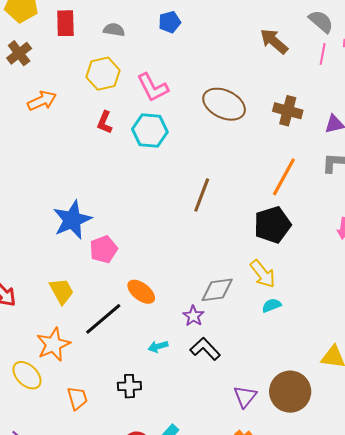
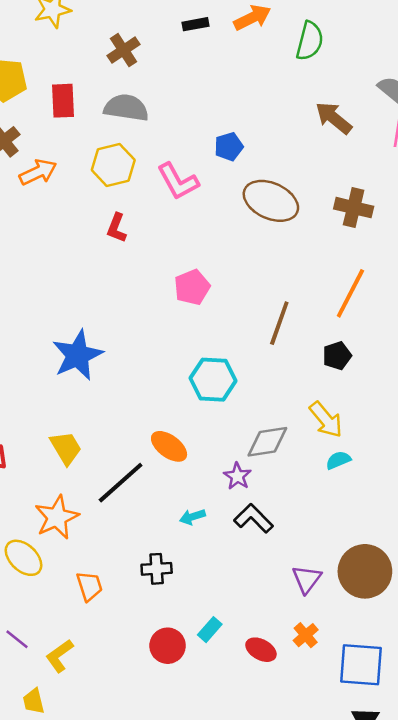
blue pentagon: (170, 22) -> (229, 147), moved
gray semicircle: (114, 30) -> (126, 108), size x1.6
orange arrow: (42, 101) -> (38, 172), moved
cyan hexagon: (150, 130) -> (213, 380), moved
brown line: (202, 195) -> (279, 323), moved
black pentagon: (272, 225) -> (337, 356), size x0.6
pink pentagon: (104, 249) -> (192, 287), moved

